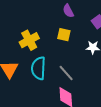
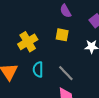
cyan semicircle: (39, 68) -> (38, 69), size x0.7

